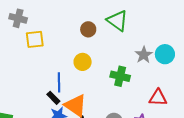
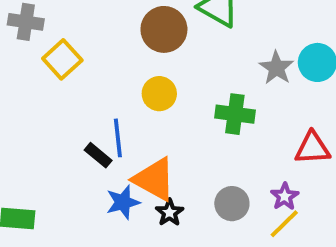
brown circle: (88, 29) -> (164, 29), size x1.5
yellow square: (35, 39) -> (62, 59), turned -30
black rectangle: (53, 98) -> (98, 155), moved

